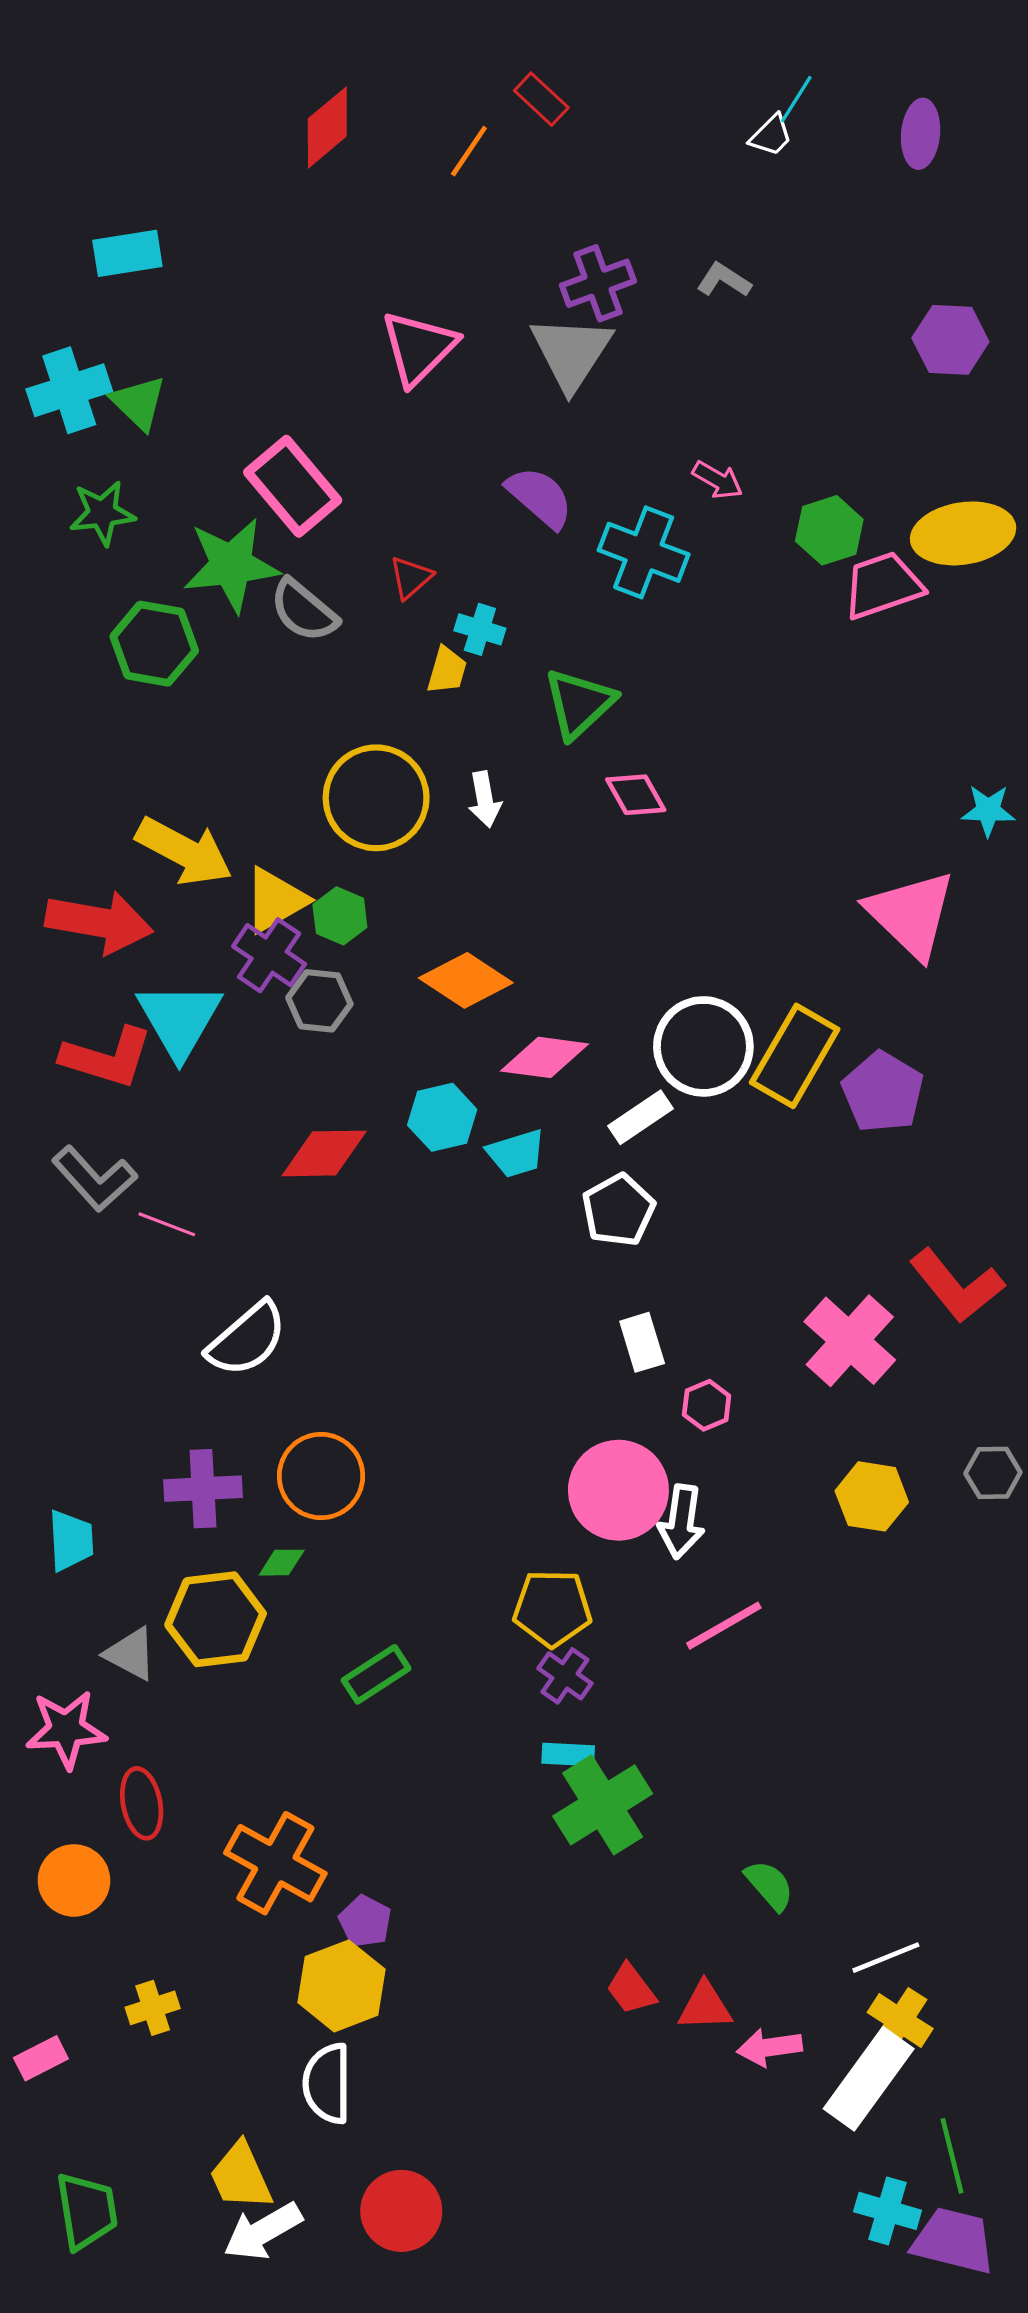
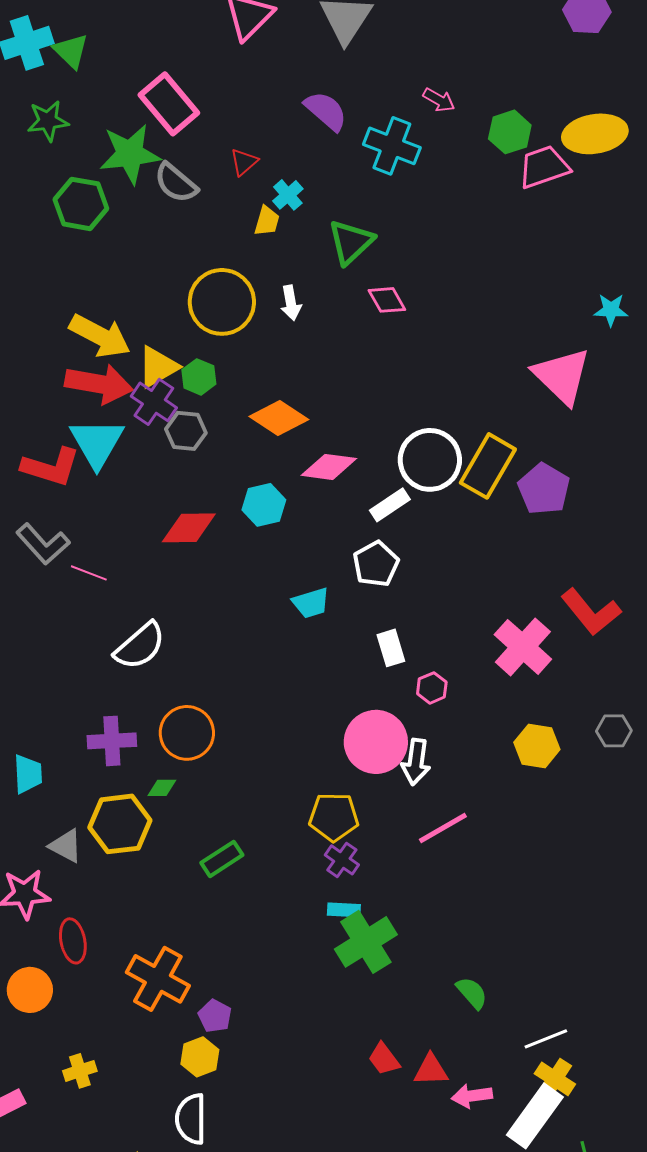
cyan cross: (480, 629) -> (288, 195), turned 32
red arrow: (99, 922) -> (99, 384), moved
cyan trapezoid: (516, 1153) -> (311, 603), moved
yellow hexagon: (341, 1986) -> (200, 1057), size x0.7

